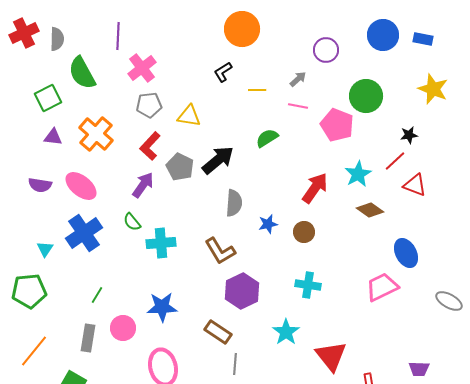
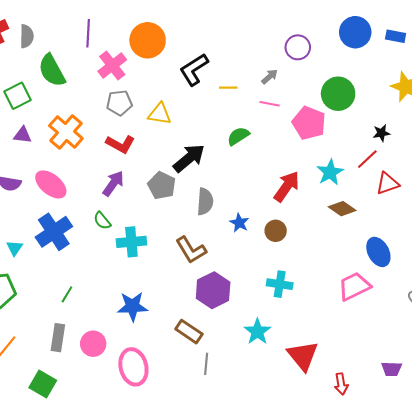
orange circle: (242, 29) -> (148, 40), moved
black L-shape: (223, 72) -> (194, 70), size x1.6
red L-shape: (150, 146) -> (120, 144), turned -104
gray pentagon: (180, 167) -> (162, 185), moved
red triangle: (415, 185) -> (387, 183), turned -40
blue star: (268, 224) -> (239, 223), turned -30
pink circle: (123, 328) -> (93, 344), moved

